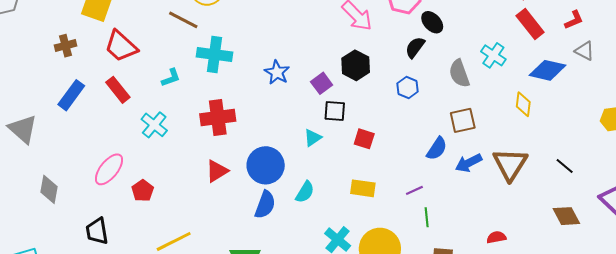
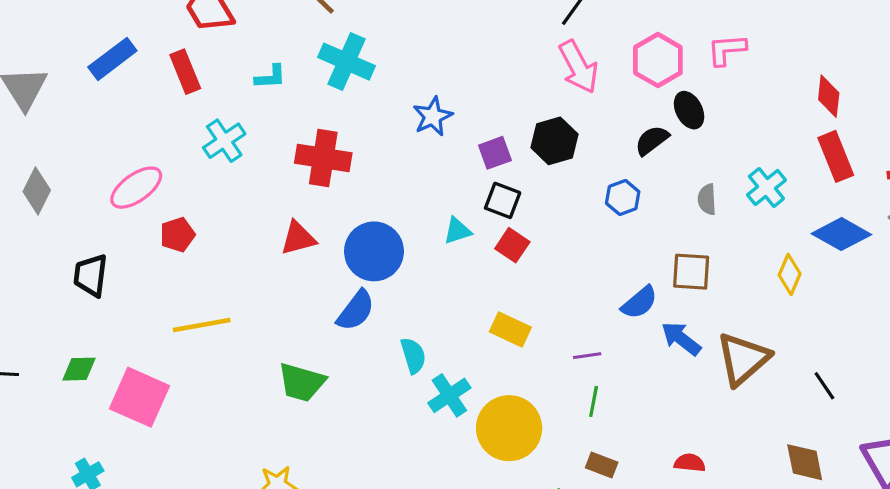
gray semicircle: (459, 73) -> (707, 199), size x0.7
red square: (364, 139) -> (512, 245), moved
blue arrow: (469, 163) -> (681, 339), turned 48
cyan semicircle: (305, 192) -> (413, 356), moved, turned -65

